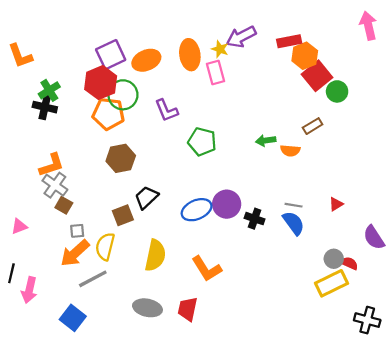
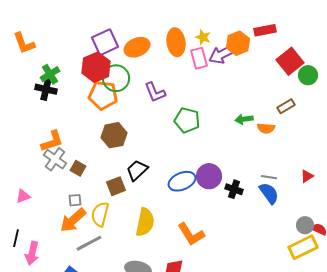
purple arrow: (241, 37) -> (222, 54), moved
orange hexagon: (305, 56) -> (238, 43), moved
brown square: (64, 205) -> (78, 168), moved

